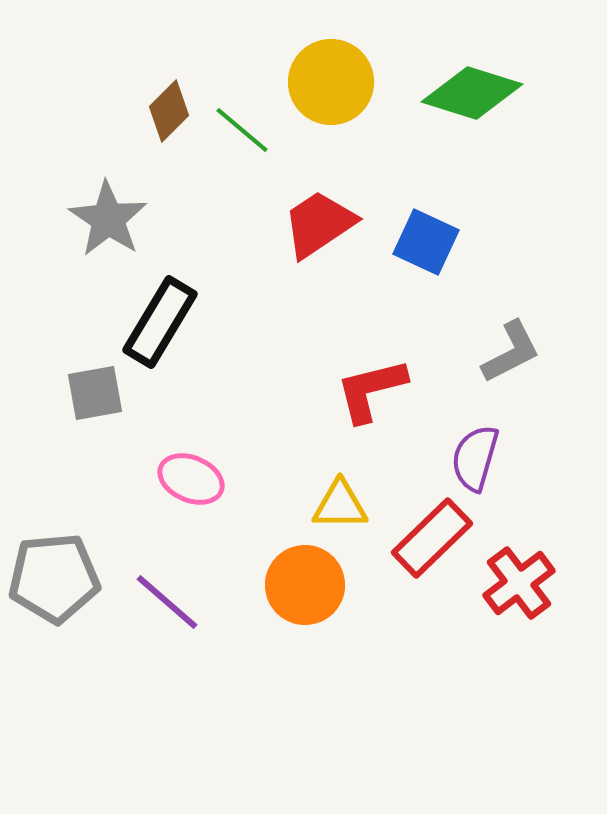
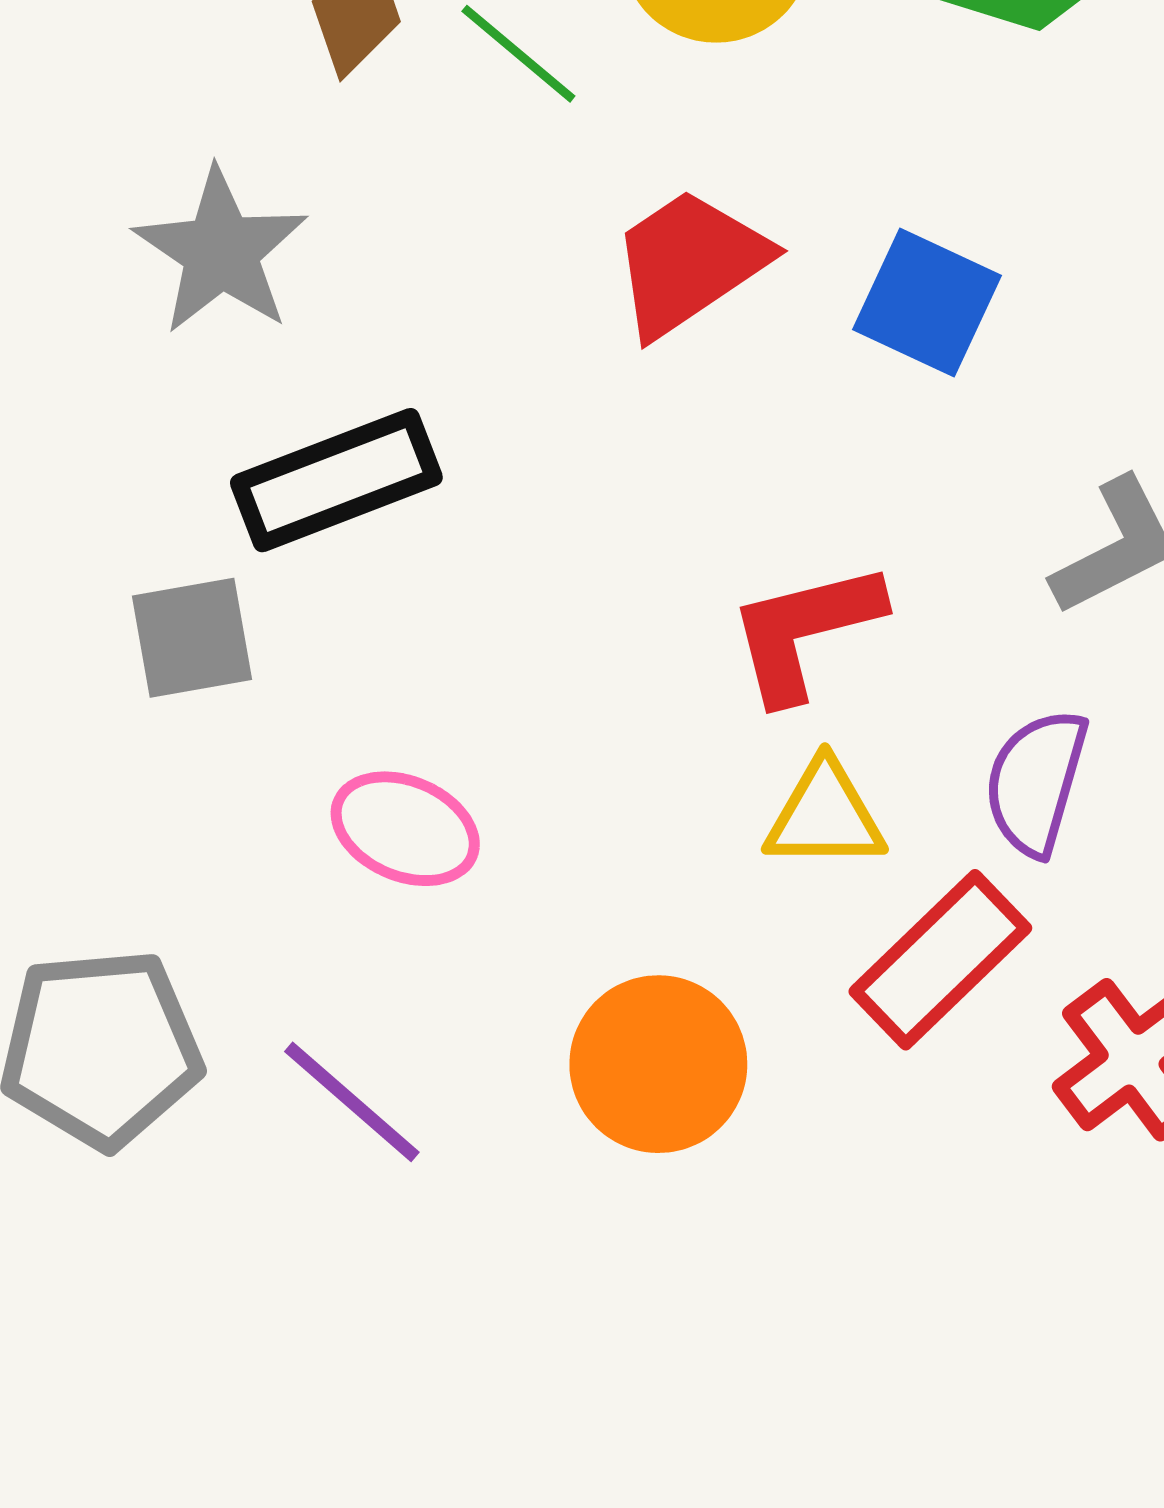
black rectangle: (160, 322) -> (336, 480), turned 38
yellow triangle: (340, 505) -> (825, 815), moved

